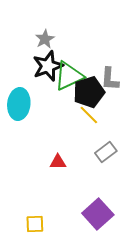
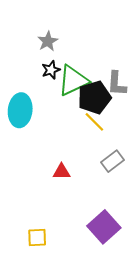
black star: (48, 66) -> (51, 70), size x0.6

